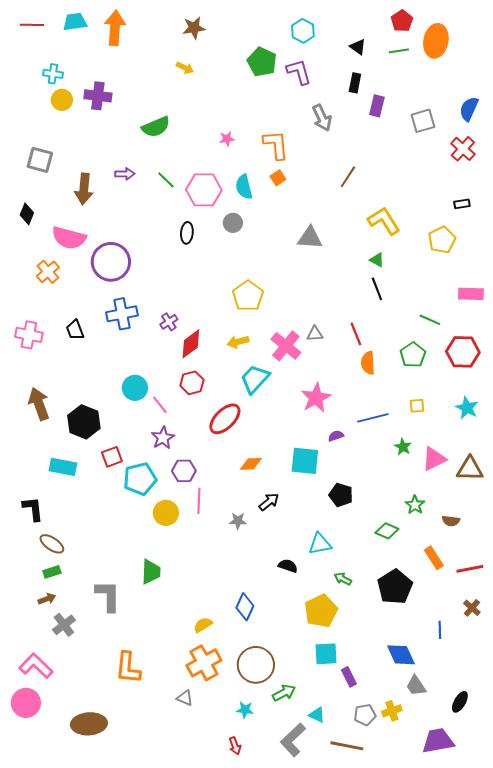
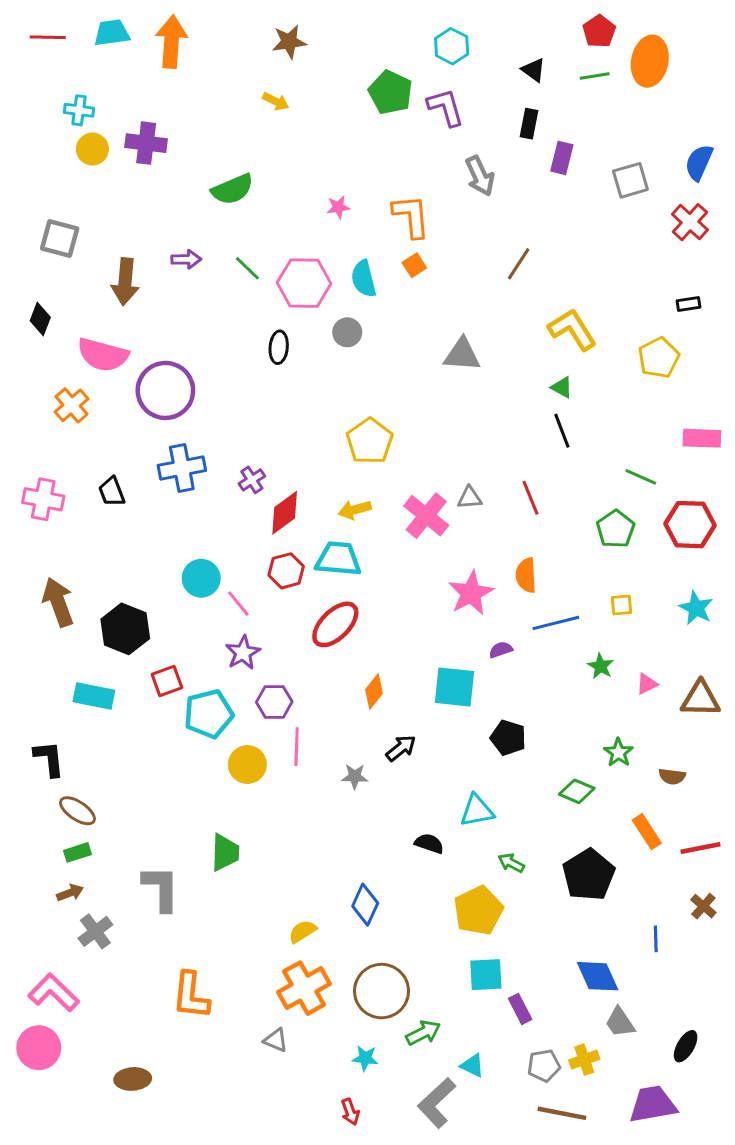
orange semicircle: (368, 363) -> (526, 575), moved
cyan trapezoid: (255, 379) -> (338, 559), moved, turned 52
pink triangle: (434, 459) -> (647, 684), size x0.6
orange diamond: (251, 464) -> (374, 692), turned -50
brown ellipse: (89, 724) -> (133, 1079), size x0.7
brown line: (347, 746) -> (562, 1113), moved

